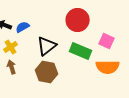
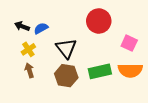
black triangle: (47, 46) -> (66, 48), turned -30
green rectangle: (81, 51) -> (100, 71), moved, turned -35

